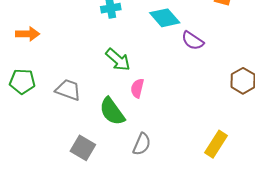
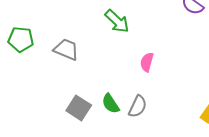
pink semicircle: (137, 88) -> (147, 62), moved
green semicircle: (112, 111) -> (111, 104), moved, size x0.7

